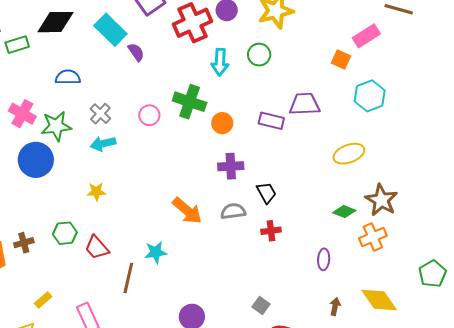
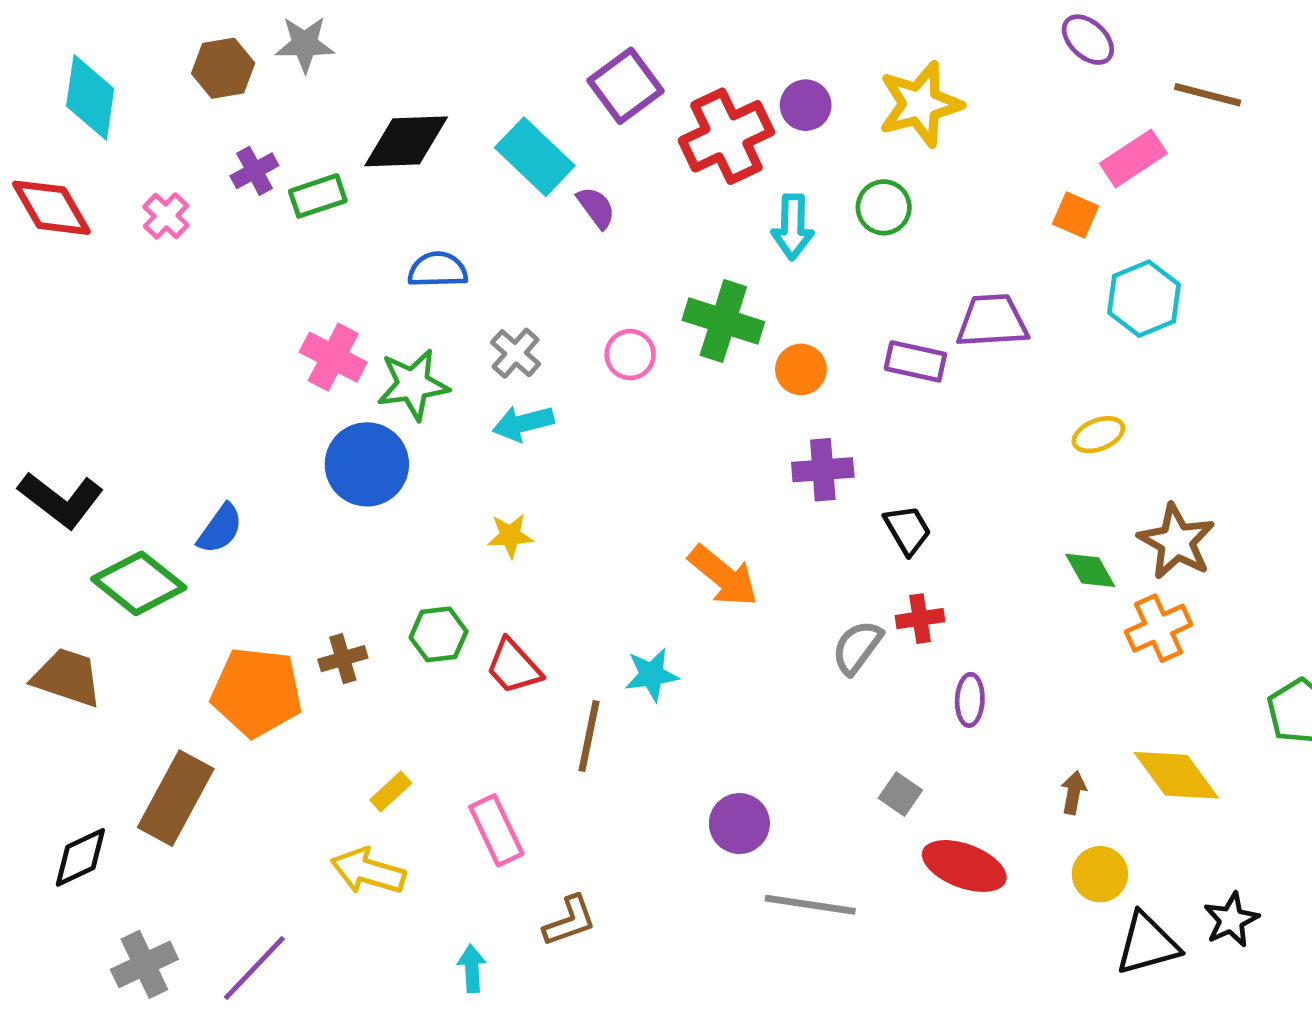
yellow ellipse: (349, 154) -> (1098, 435), size x0.7
gray semicircle: (233, 211) -> (857, 647), moved, turned -45
green diamond: (344, 212) -> (1090, 570), turned 40
purple ellipse: (324, 259) -> (970, 700), moved

